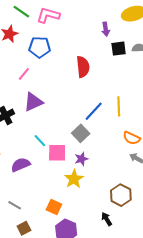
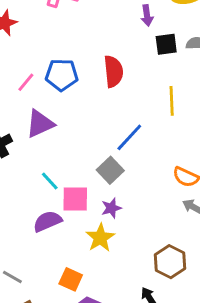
blue pentagon: (40, 47) -> (62, 75), moved
yellow line: (119, 106) -> (172, 101), moved
purple semicircle: (21, 165) -> (47, 221), moved

